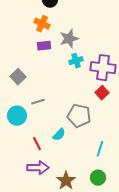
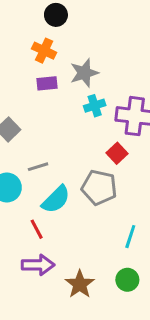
red square: (102, 93) -> (117, 153), moved
cyan semicircle: (59, 135) -> (56, 199), moved, size x1.5

